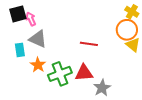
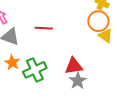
red line: (89, 44) -> (44, 28), moved
red triangle: (84, 73) -> (74, 66), moved

